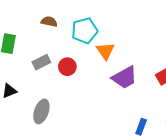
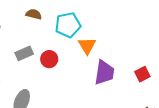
purple trapezoid: (125, 77) -> (104, 73), turned -56

